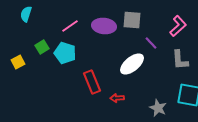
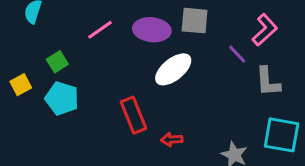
purple line: (151, 43) -> (237, 54), moved
cyan pentagon: (65, 53) -> (62, 98), moved
white ellipse: (132, 64) -> (173, 69), moved

